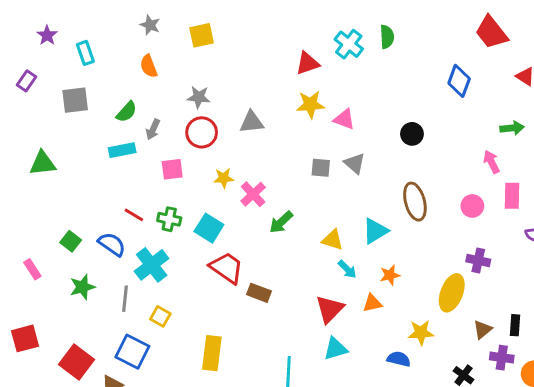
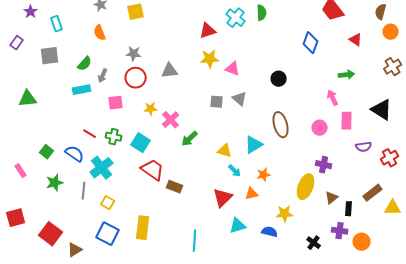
brown triangle: (483, 330) -> (332, 198), moved
cyan triangle: (335, 349) -> (238, 226), moved
blue square: (132, 352) -> (108, 234), moved

